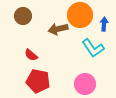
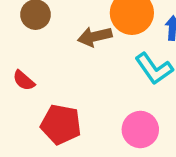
red semicircle: (31, 55) -> (24, 80), moved

